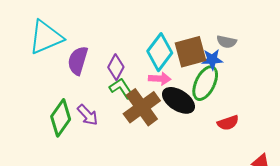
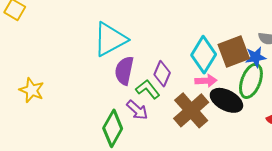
cyan triangle: (46, 37) -> (110, 39), moved
green L-shape: (122, 88) -> (148, 89), moved
purple arrow: (88, 115) -> (137, 110), moved

